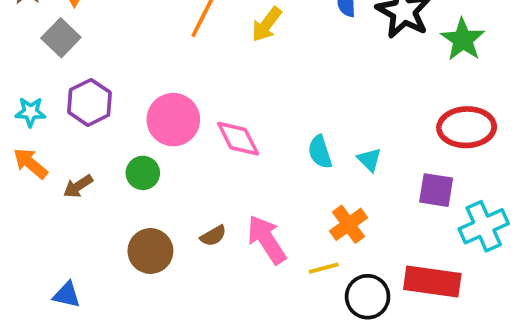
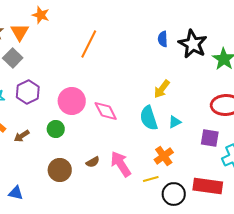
yellow arrow: (267, 24) -> (162, 89), moved
cyan semicircle: (320, 152) -> (149, 118), size x1.4
cyan triangle: (369, 160) -> (175, 122), turned 48

